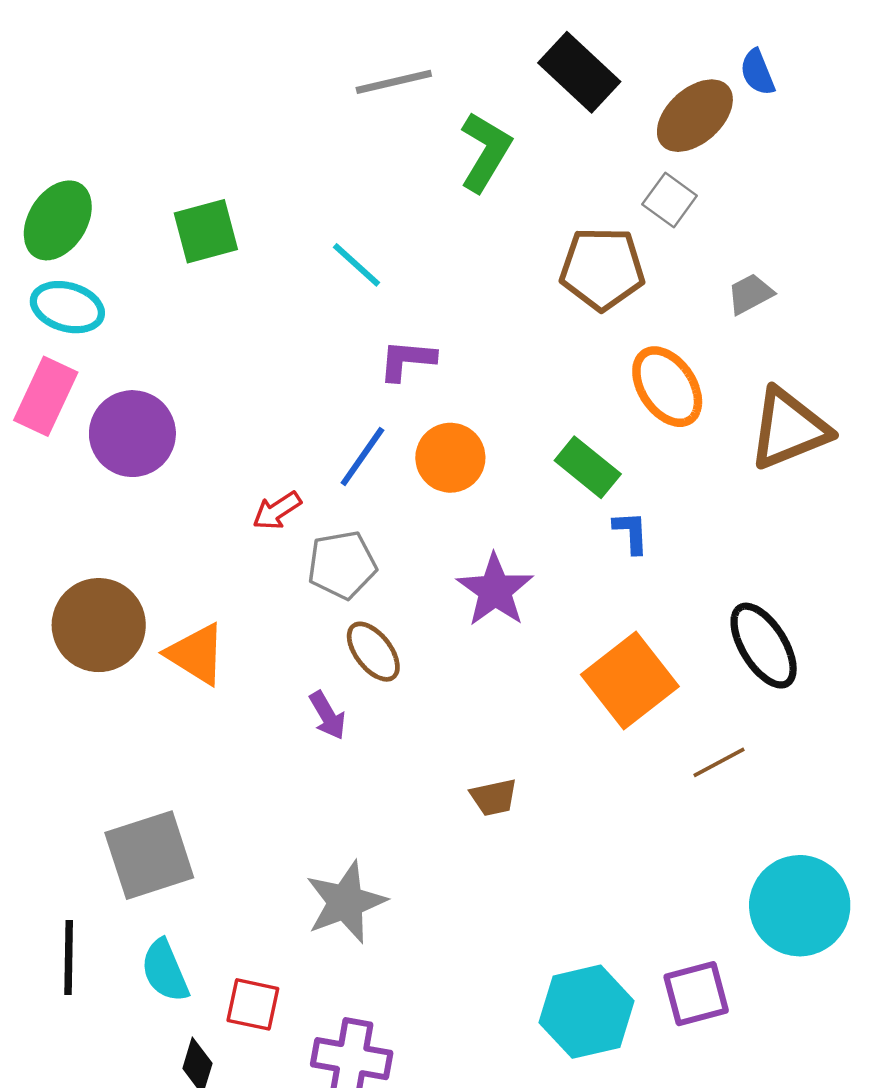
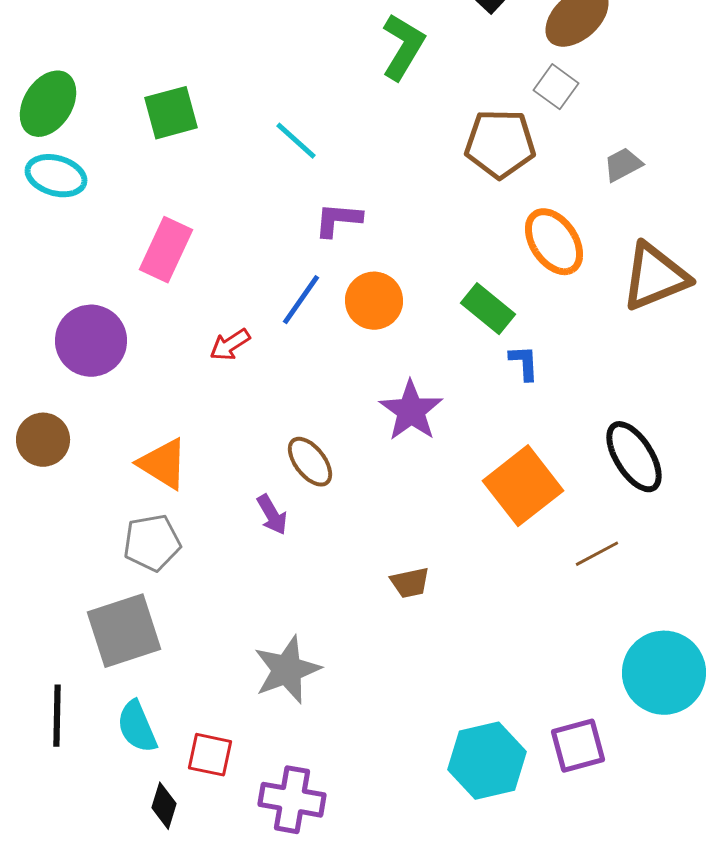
pink rectangle: (46, 396) -> (166, 250), moved
purple circle: (132, 434) -> (91, 341), moved
gray pentagon: (342, 565) -> (152, 543), moved
brown circle: (99, 625) -> (43, 440), moved, size x0.7

